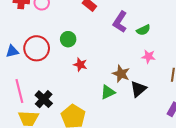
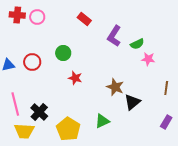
red circle: (37, 48) -> (32, 62), size x0.7
pink star: (148, 56) -> (148, 59), moved
green triangle: (108, 92) -> (102, 121), moved

